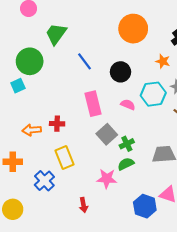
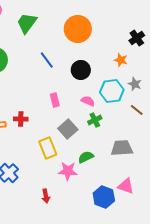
orange circle: (133, 29) -> (78, 29), moved
green trapezoid: (56, 34) -> (27, 23), moved
pink rectangle: (93, 104) -> (55, 100), size x0.6
green cross: (127, 144) -> (95, 120), moved
yellow rectangle: (64, 157) -> (48, 148), moved

